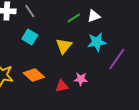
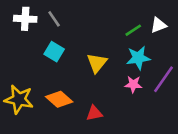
white triangle: (94, 16) -> (158, 25), moved
green line: (74, 18) -> (133, 30), moved
pink star: (81, 79) -> (133, 84), moved

